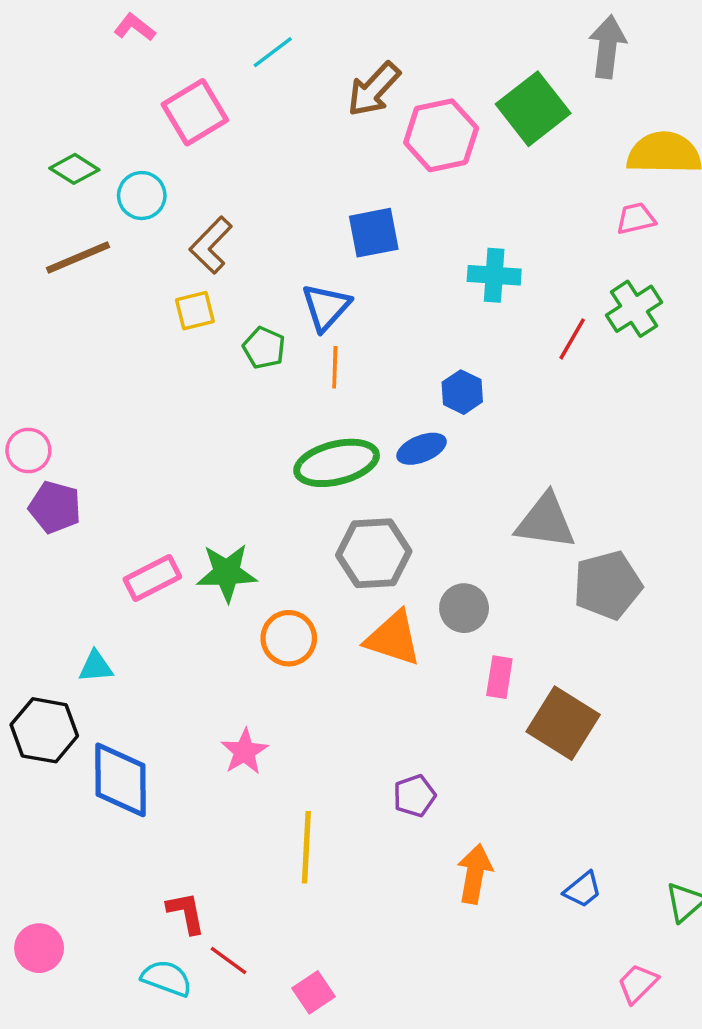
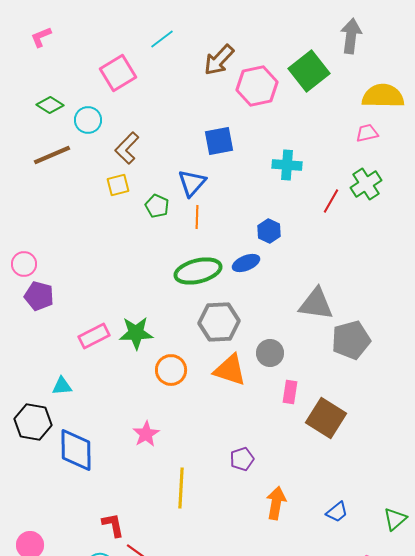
pink L-shape: (135, 27) -> (41, 37), moved, turned -60

